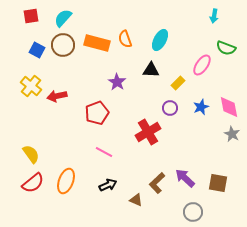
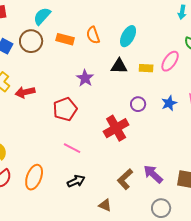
cyan semicircle: (63, 18) -> (42, 16), moved
orange rectangle: (97, 43) -> (65, 39), size x0.7
yellow rectangle: (178, 83) -> (146, 68), moved, turned 48
brown triangle: (136, 200) -> (105, 205), moved

